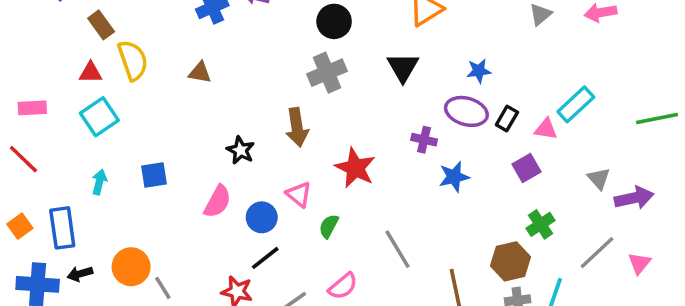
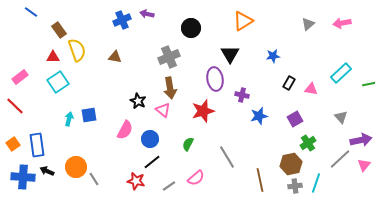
gray cross: (327, 73) -> (169, 57), moved
cyan rectangle: (576, 104) -> (341, 73), moved
pink rectangle: (32, 108) -> (20, 77), turned -35
purple ellipse: (466, 111) -> (215, 79), moved, turned 65
red star: (355, 168) -> (203, 111), turned 30
purple square: (526, 168) -> (295, 119), moved
cyan arrow: (99, 182) -> (69, 119), moved
pink triangle: (299, 194) -> (163, 110), moved
purple arrow: (634, 198) -> (361, 140), moved
black arrow: (80, 274) -> (47, 171), turned 40

